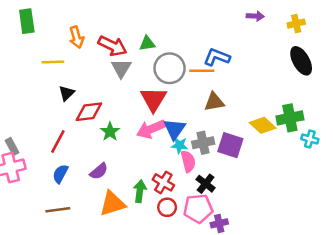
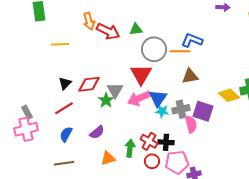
orange arrow: (76, 37) -> (89, 21), moved
gray triangle: (121, 68) -> (115, 90), moved
black triangle: (67, 93) -> (65, 83), moved
red line: (58, 141) -> (64, 108), turned 30
pink semicircle: (188, 161) -> (191, 124), moved
black cross: (206, 184) -> (166, 142), moved, turned -35
orange triangle: (112, 204) -> (108, 158), size x0.7

